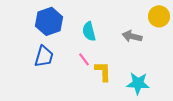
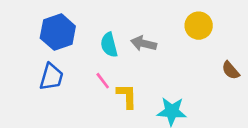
gray arrow: (132, 36) -> (144, 44), moved

